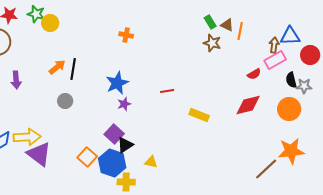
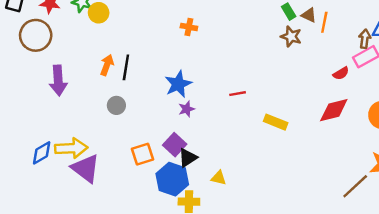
orange arrow: (57, 67) -> (107, 65), turned -30
purple arrow: (16, 80) -> (58, 80), size x1.4
orange square: (87, 157) -> (143, 154), moved, turned 30

